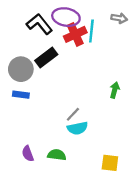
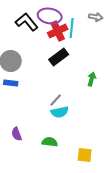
black rectangle: (46, 58) -> (59, 57), moved
green semicircle: (57, 155) -> (50, 142), moved
yellow square: (110, 163) -> (85, 155), moved

